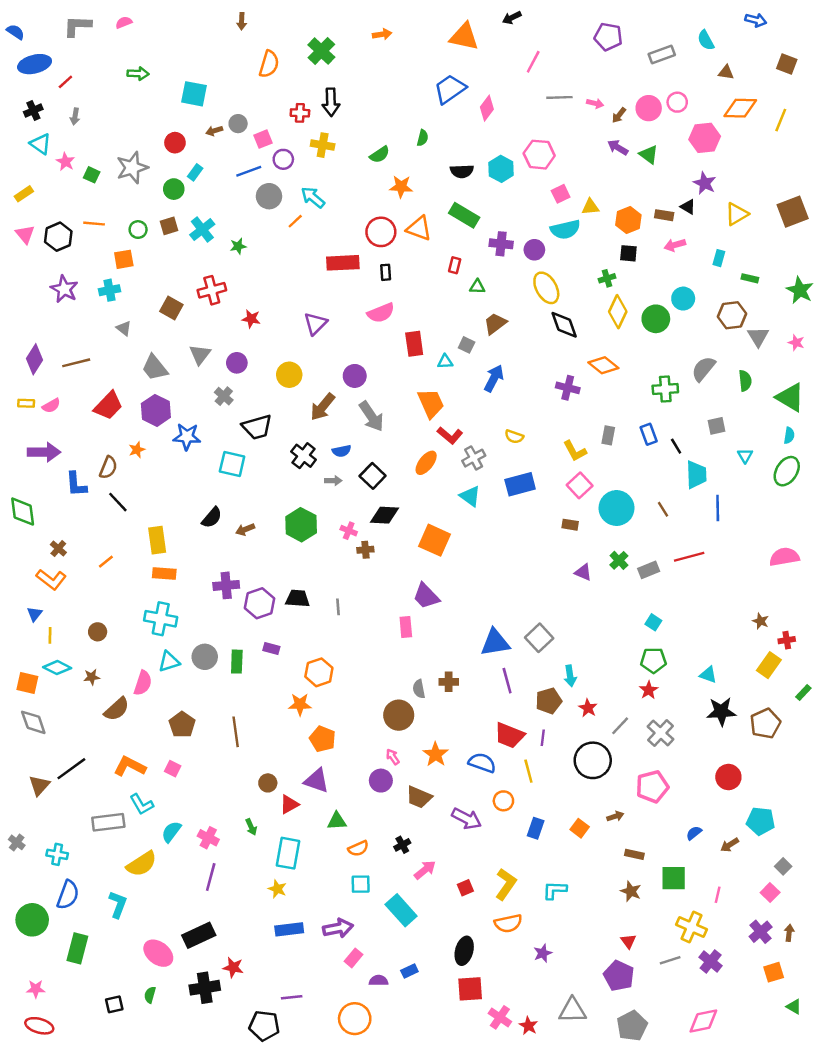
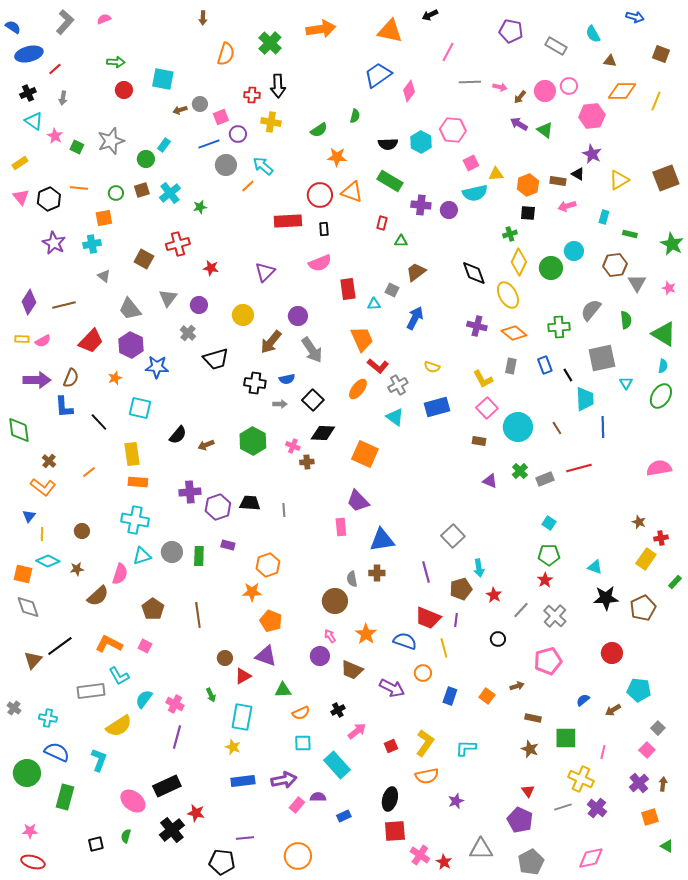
gray L-shape: (77, 26) -> (65, 22), turned 130
orange arrow: (382, 34) -> (321, 29), size x1.8
gray rectangle: (662, 55) -> (556, 46), turned 50
red circle: (175, 143) -> (124, 90), moved
yellow ellipse: (546, 288) -> (508, 295), moved
orange diamond: (603, 365) -> (514, 333), moved
gray square: (717, 426) -> (602, 358), size x1.8
black cross: (304, 456) -> (255, 383), turned -30
cyan square: (232, 464) -> (140, 408), moved
brown semicircle: (108, 468) -> (71, 378), moved
blue triangle: (495, 643) -> (382, 540), moved
black circle: (593, 760) -> (498, 639), size x0.5
blue semicircle: (68, 895) -> (57, 752), turned -85
purple semicircle: (378, 981) -> (318, 797), moved
black cross: (205, 988) -> (172, 830), turned -30

